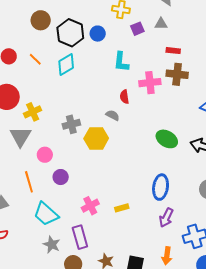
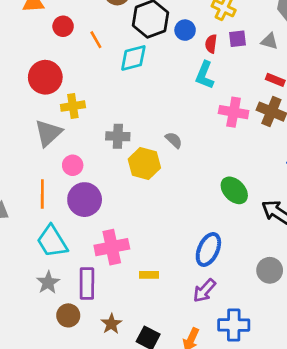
red semicircle: (124, 97) -> (211, 44), moved
purple circle: (61, 177) -> (85, 200), size x1.6
pink cross: (90, 206) -> (112, 247), size x1.4
yellow rectangle: (122, 208) -> (149, 275), moved

